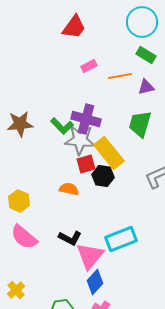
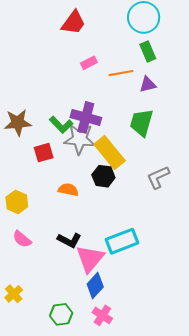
green rectangle: (146, 55) -> (148, 51), turned 36
red square: (86, 164) -> (44, 153), moved
pink semicircle: (24, 237) -> (22, 239), size x0.7

